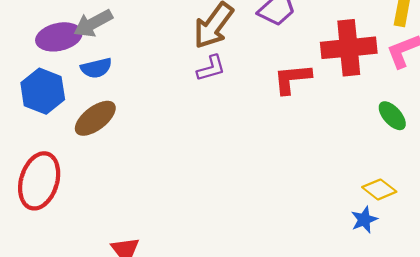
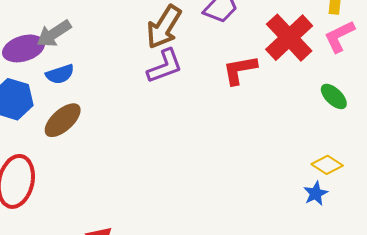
red cross: (349, 48) -> (289, 38), turned -33
purple L-shape: (211, 68) -> (165, 66), size x1.4

